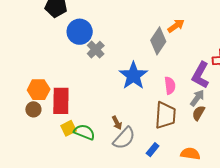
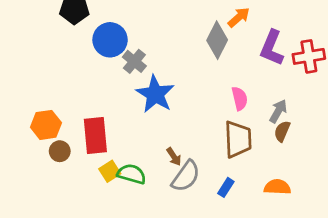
purple L-shape: (201, 75) -> (272, 48), moved
blue star: (133, 76) -> (155, 94), moved
orange hexagon: (39, 90) -> (46, 125), moved

